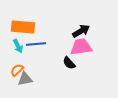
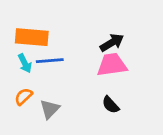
black semicircle: (69, 63) -> (111, 105), moved
gray triangle: (25, 79) -> (50, 109), moved, turned -35

